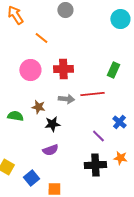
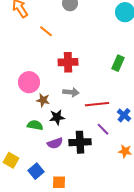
pink circle: (30, 70) -> (29, 82), moved
red line: (92, 94) -> (97, 104), moved
green semicircle: (15, 116) -> (35, 125), moved
black cross: (95, 165) -> (80, 142), moved

